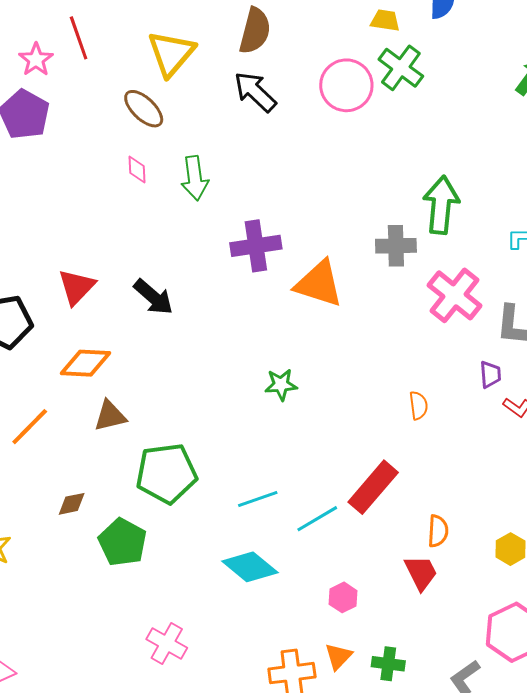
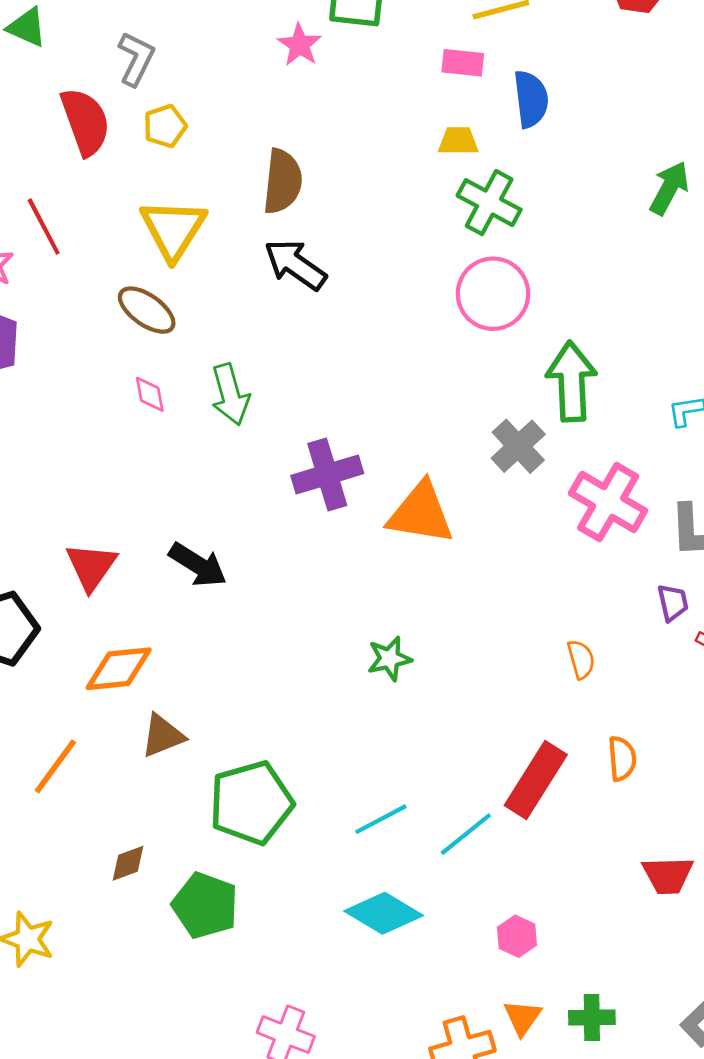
pink circle: (346, 85) -> (493, 294), moved
gray cross: (396, 246) -> (518, 446), turned -33
orange semicircle: (438, 531) -> (622, 759), moved
red trapezoid: (421, 573) -> (668, 875), moved, turned 123

